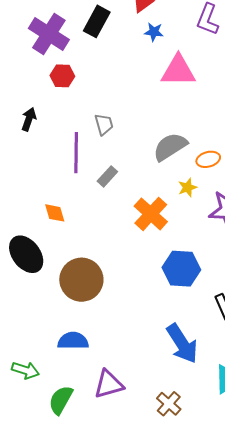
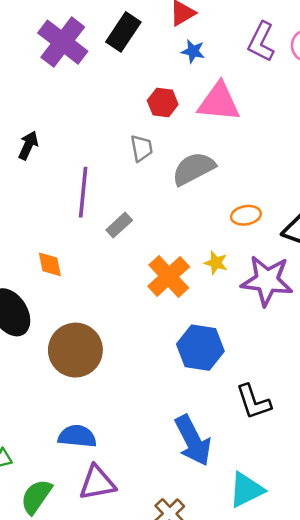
red hexagon: (62, 76) -> (163, 102), moved
gray trapezoid: (104, 124) -> (142, 148), moved
gray semicircle: (170, 147) -> (194, 169), moved
yellow star: (187, 188) -> (216, 263), moved, turned 30
blue semicircle: (73, 341) -> (77, 436), moved

